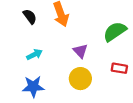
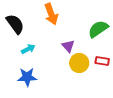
black semicircle: (30, 17) -> (15, 24), moved, size x1.5
yellow circle: (80, 79) -> (79, 63), moved

